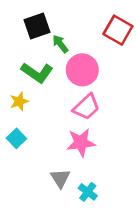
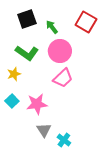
green arrow: (60, 44) -> (52, 27), moved
pink star: (81, 143) -> (37, 104), moved

